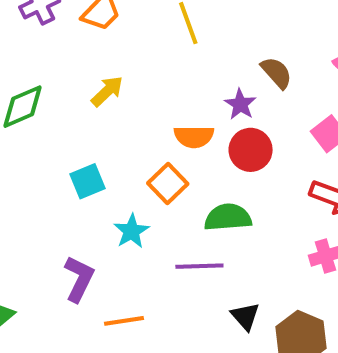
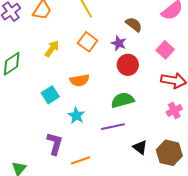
orange semicircle: (194, 137) -> (80, 80), moved
orange square: (168, 184) -> (88, 42), moved

